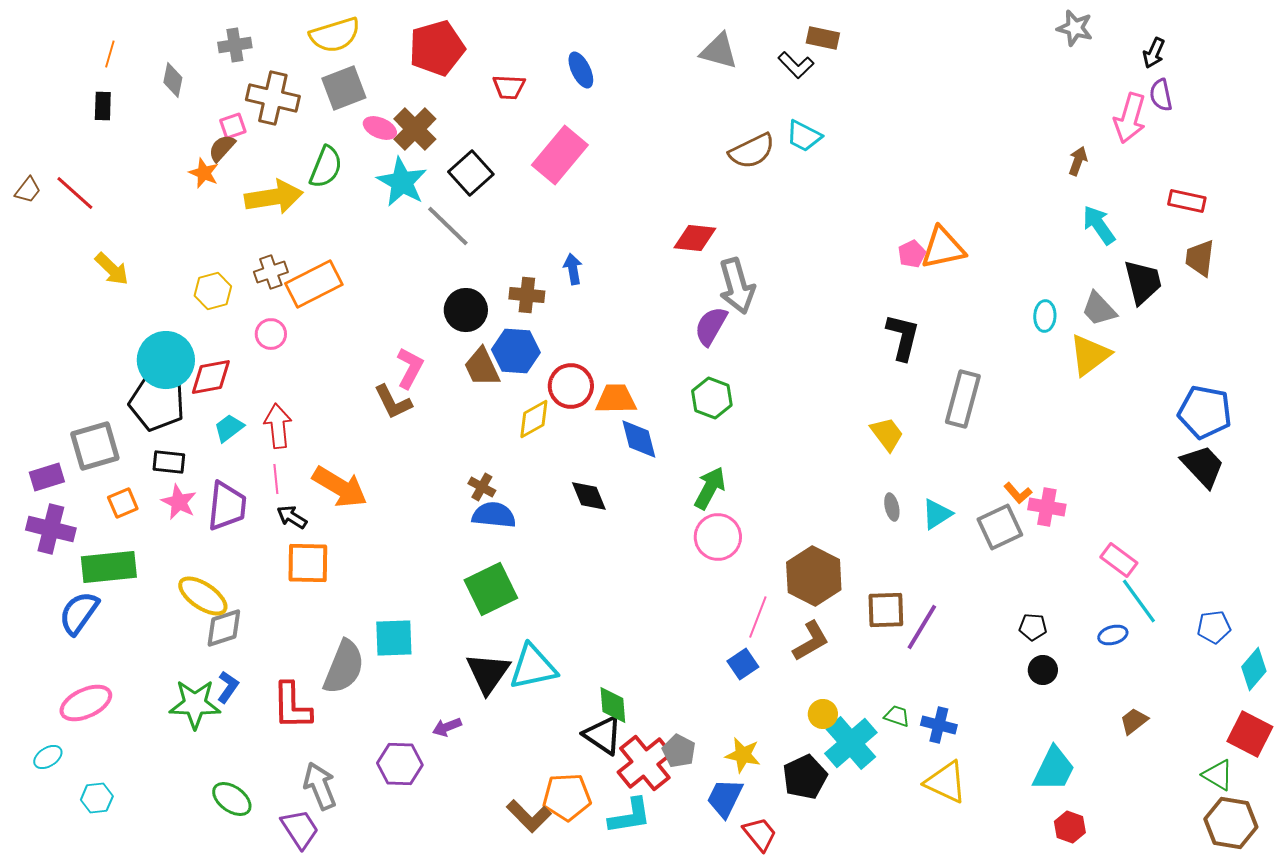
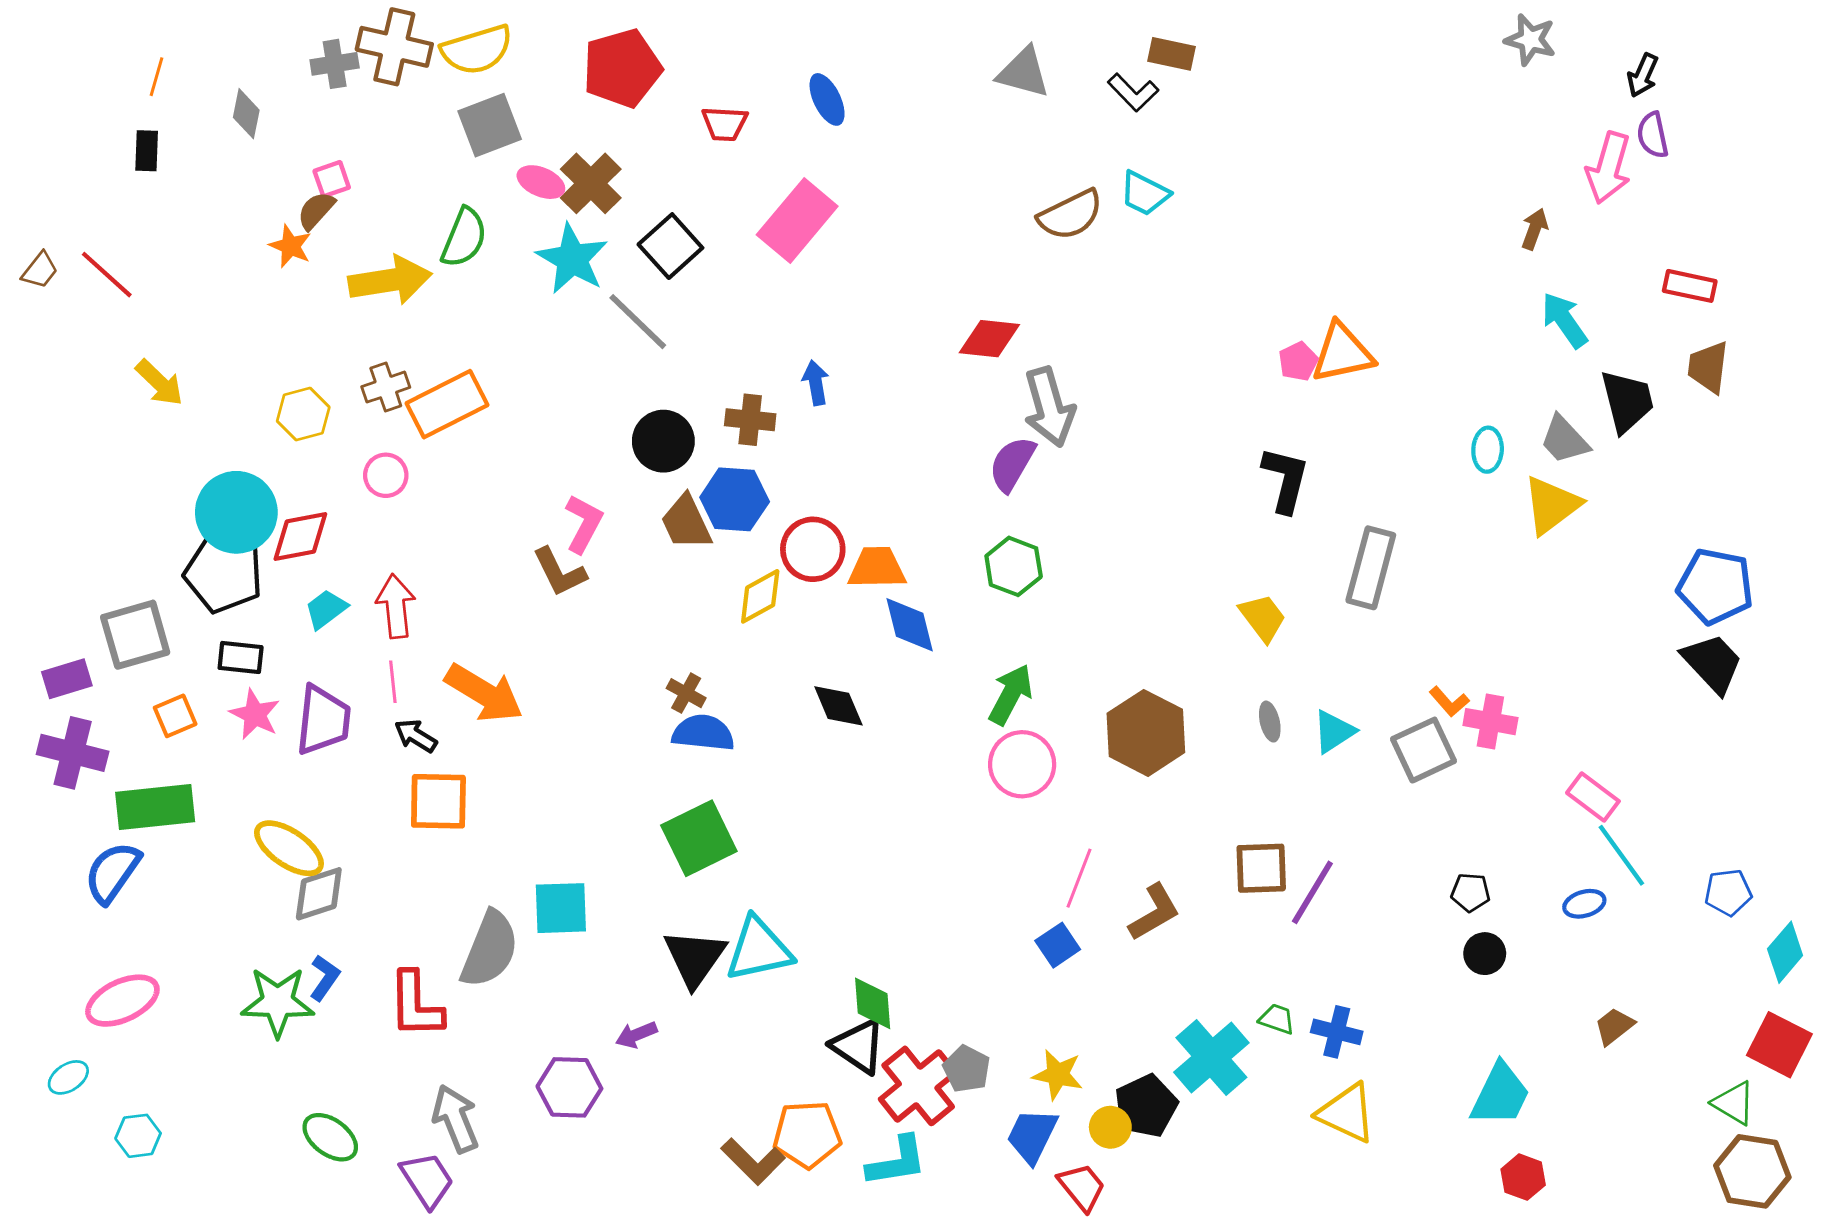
brown cross: (273, 98) -> (394, 47), moved
brown hexagon: (814, 576) -> (1146, 733), moved
yellow circle: (823, 714) -> (1110, 1127), moved

